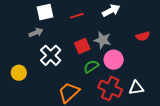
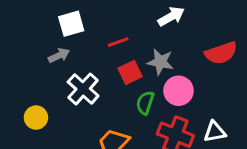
red line: (77, 16) -> (118, 42), moved
red semicircle: (143, 36) -> (221, 53), size x1.5
green semicircle: (91, 66) -> (145, 103), turned -35

